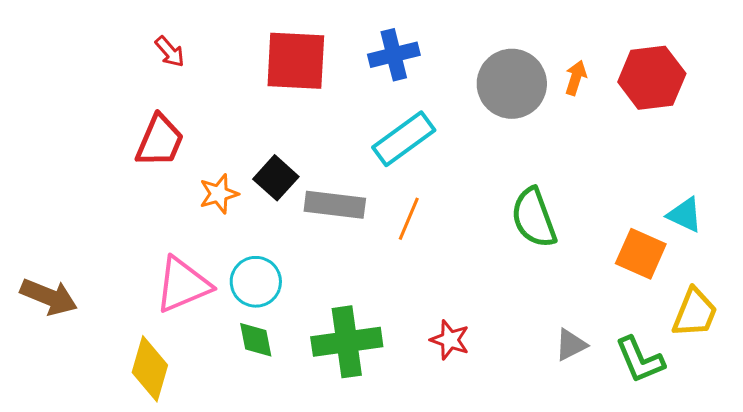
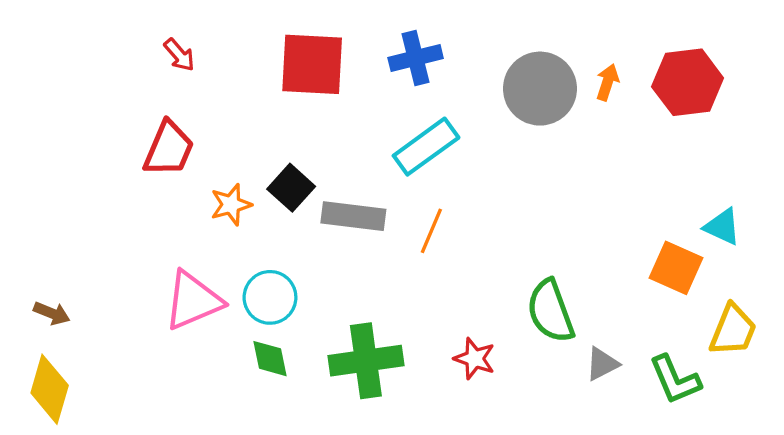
green semicircle: (534, 218) -> (551, 311), moved
brown arrow: (49, 297) -> (52, 313), size x0.6
yellow diamond: (150, 369) -> (50, 389), moved

